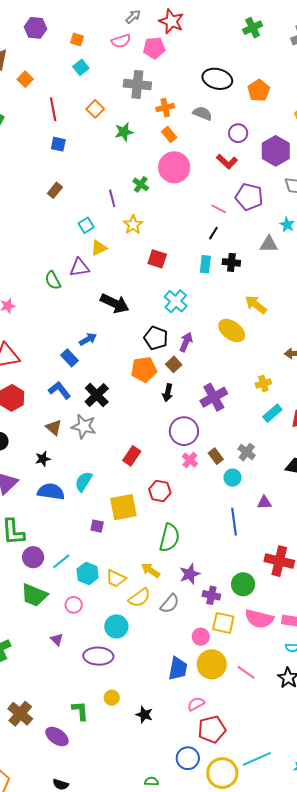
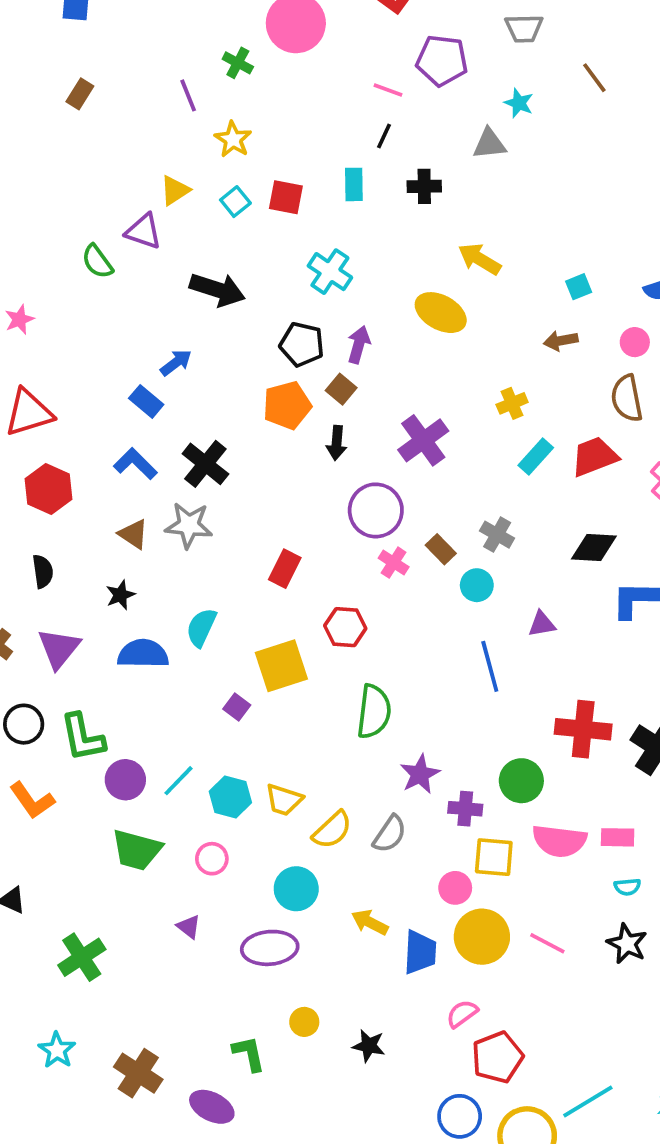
cyan square: (86, 225) -> (235, 202), moved
cyan rectangle: (205, 264) -> (354, 184), moved
purple triangle: (79, 268) -> (144, 231), turned 35
purple square: (97, 526) -> (237, 707), turned 32
yellow arrow: (151, 570) -> (370, 922), moved

